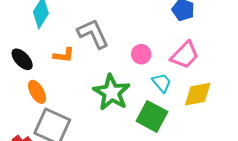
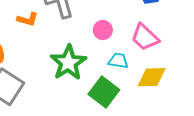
pink trapezoid: (185, 55) -> (145, 37), turned 80
cyan trapezoid: (162, 83) -> (118, 61), turned -50

